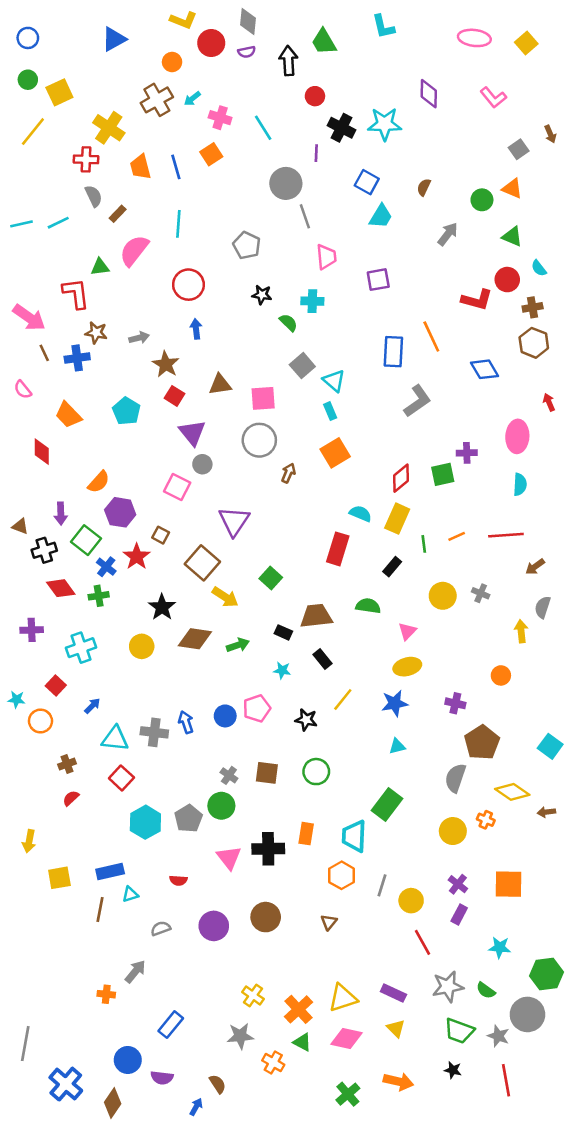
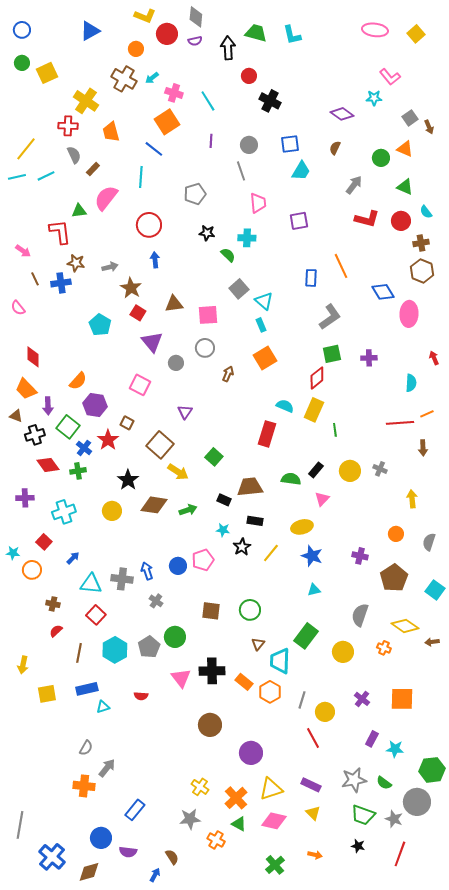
cyan L-shape: (383, 27) -> (292, 35), moved
green trapezoid: (324, 42) -> (256, 33), turned 135
purple diamond: (429, 94) -> (342, 114), moved, turned -55
brown cross: (157, 100) -> (124, 79), turned -30
cyan star: (385, 124) -> (374, 98), moved, size x0.6
yellow line: (33, 132) -> (26, 149), moved
brown arrow: (550, 134) -> (429, 127), moved
purple line: (316, 153) -> (211, 141), moved
orange square: (211, 154) -> (167, 122), size x1.4
blue line: (176, 167) -> (154, 149), moved, turned -36
blue square: (367, 182) -> (290, 144), turned -36
gray circle: (286, 183) -> (249, 145), moved, size x0.7
gray pentagon: (247, 245) -> (195, 194), turned 30
red L-shape: (477, 300) -> (367, 219), moved
pink arrow: (29, 317) -> (23, 251), size x0.6
blue rectangle: (393, 352) -> (311, 278), size x0.7
red arrow: (549, 402) -> (434, 358), moved
orange trapezoid: (68, 415) -> (26, 389), moved
pink ellipse: (517, 436) -> (409, 314), moved
gray circle: (259, 440) -> (205, 348), size x0.7
gray circle: (202, 464) -> (176, 363), moved
green square: (443, 474) -> (332, 354), moved
purple triangle: (234, 521) -> (185, 412), size x0.6
orange line: (457, 536) -> (427, 414), moved
black rectangle: (392, 567) -> (316, 470), moved
brown arrow: (535, 567) -> (423, 448), turned -56
gray semicircle: (543, 607) -> (429, 542), moved
black rectangle: (323, 659) -> (255, 521), turned -42
yellow ellipse: (407, 667) -> (302, 527), moved
blue star: (395, 703) -> (312, 556), turned 30
black star: (306, 720) -> (242, 547), moved, turned 30
brown pentagon: (482, 743) -> (394, 578), moved
brown cross: (67, 764) -> (53, 604), turned 32
gray cross: (229, 775) -> (156, 601), moved
yellow circle: (453, 831) -> (343, 652), moved
orange rectangle: (306, 834) -> (244, 682), moved, turned -60
brown line: (100, 909) -> (79, 653), moved
purple rectangle: (459, 915) -> (372, 739), moved
brown triangle: (329, 922) -> (258, 644), moved
purple circle: (214, 926) -> (251, 753), moved
gray semicircle: (161, 928) -> (86, 748), moved, turned 140
red line: (422, 942) -> (313, 738), moved
orange cross: (106, 994) -> (84, 786), size x1.5
red line: (506, 1080) -> (400, 854), turned 30
orange arrow: (398, 1081) -> (315, 855), size x0.6
brown diamond: (113, 1103) -> (89, 872), turned 40

